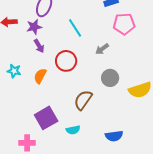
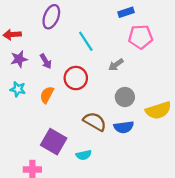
purple star: (34, 27) -> (19, 59), moved
brown semicircle: (83, 100) -> (95, 122), turned 85
purple square: (46, 118) -> (54, 142), turned -30
blue semicircle: (114, 136) -> (124, 127), moved

